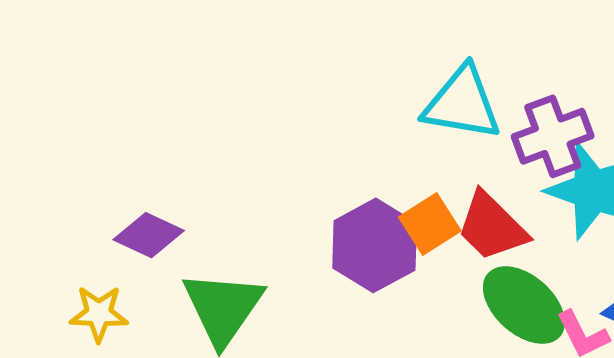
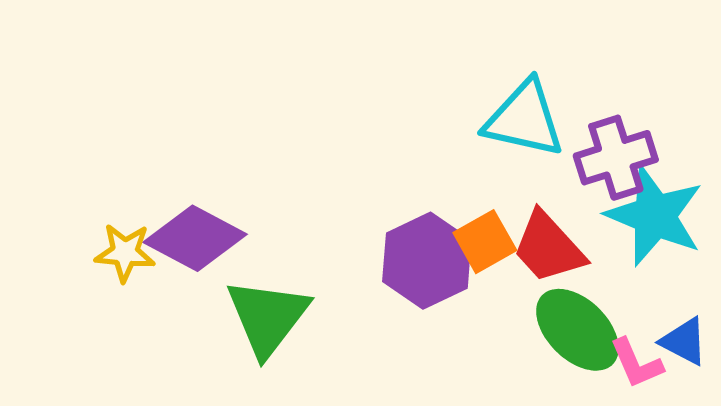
purple diamond: (149, 235) -> (195, 238), size x1.4
yellow star: (99, 314) -> (125, 253), moved

